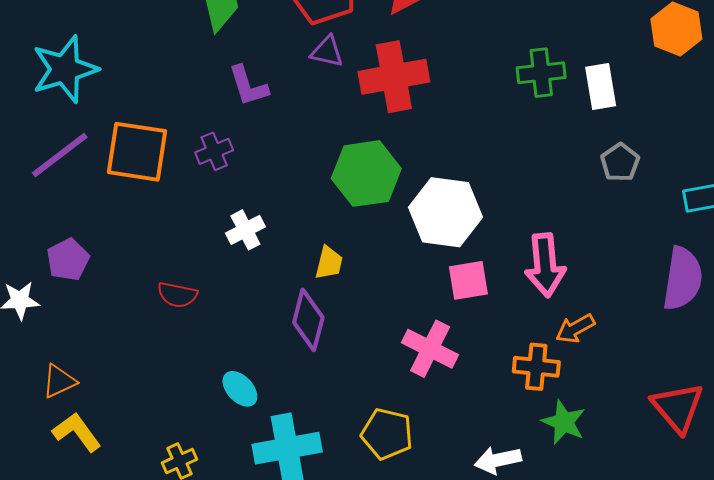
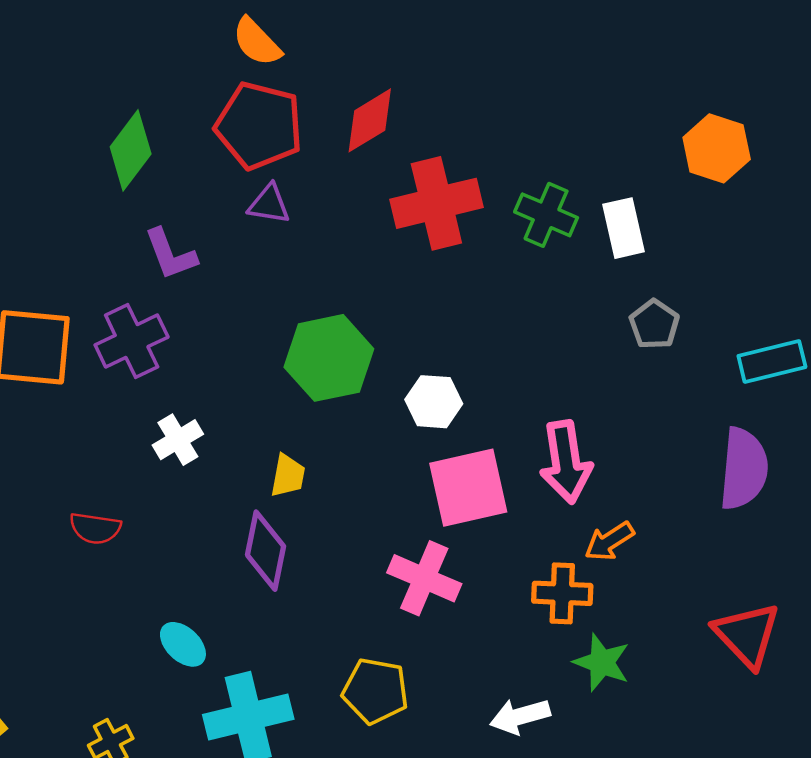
green cross: (541, 73) -> (546, 215), turned 33
red cross: (394, 77) -> (436, 203), moved
purple cross: (214, 151) -> (132, 341), size x1.5
white hexagon: (445, 212) -> (434, 402), size x0.6
pink square: (468, 280) -> (468, 488), size x1.5

